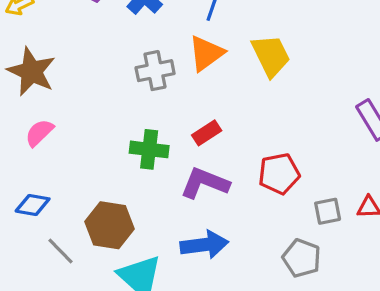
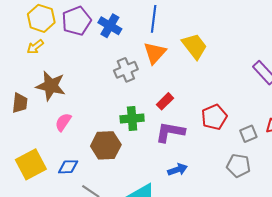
brown hexagon: (109, 225) -> (106, 145), moved
blue arrow: (204, 245) -> (178, 170), size x0.7

